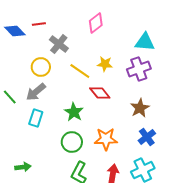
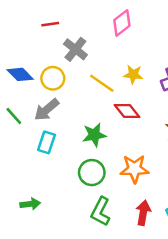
blue diamond: (15, 31) -> (20, 74), moved
green star: (74, 112) -> (94, 135), turned 30

